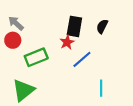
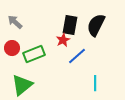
black semicircle: (102, 26) -> (96, 25), size x1.6
red circle: (13, 40) -> (12, 48), moved

